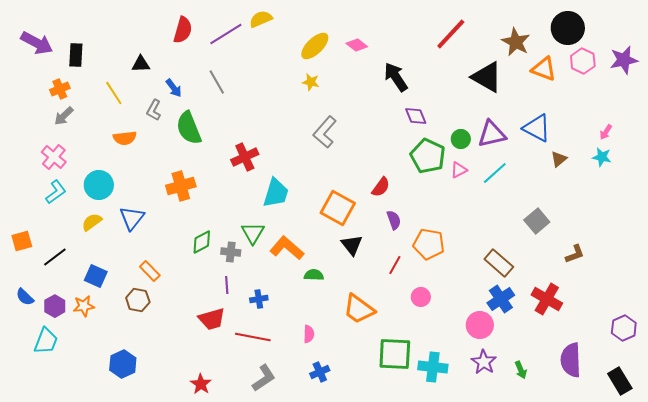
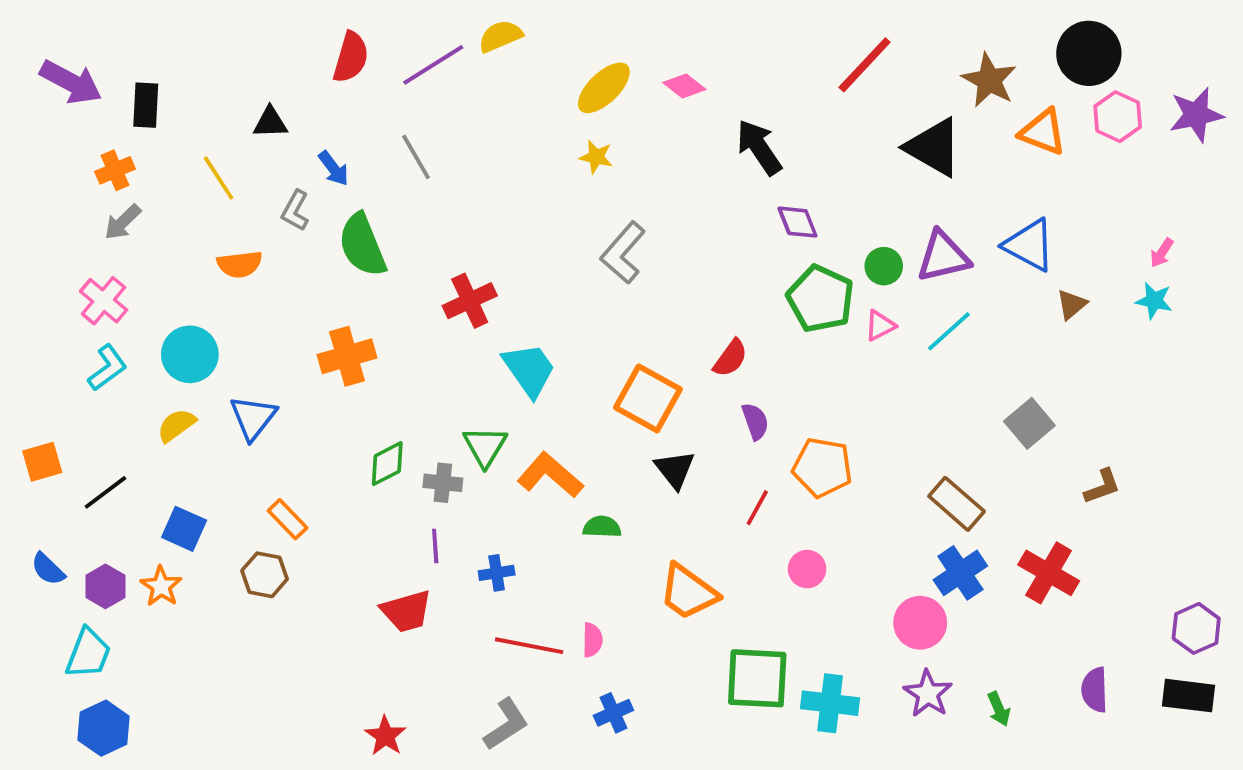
cyan trapezoid: (276, 193) -> (529, 370), turned -52
orange star: (84, 306) -> (161, 586), turned -30
red line: (253, 337) -> (529, 646), moved
purple semicircle: (571, 360) -> (1095, 690), size x0.7
blue hexagon: (123, 364) -> (104, 728), moved
black rectangle: (620, 381) -> (1189, 696), moved, turned -52

